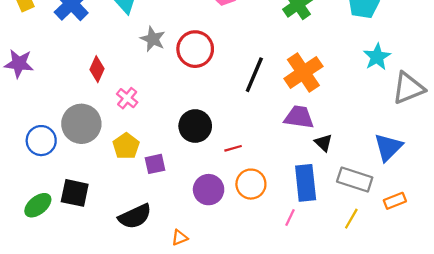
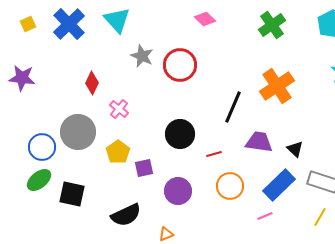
black line: (254, 75) -> (233, 107), moved
purple trapezoid: (299, 117) -> (259, 142), moved
blue rectangle: (306, 183) -> (279, 185), turned 52
purple circle: (209, 190) -> (178, 191), moved
green ellipse: (38, 205) -> (39, 180), moved
pink line: (290, 217) -> (265, 216), turned 42

